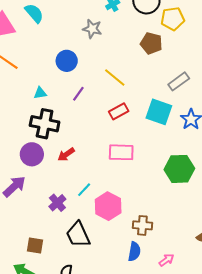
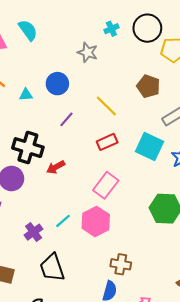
brown pentagon: (151, 43) -> (148, 86), moved
cyan triangle: (40, 93) -> (26, 95), moved
pink rectangle: (121, 152) -> (106, 185), turned -60
red arrow: (66, 154) -> (56, 167), moved
pink hexagon: (108, 206) -> (96, 221), moved

